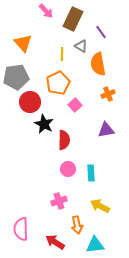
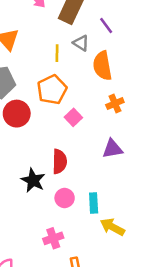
black star: (44, 124) -> (33, 180), moved
yellow arrow: (100, 206) -> (112, 227), moved

